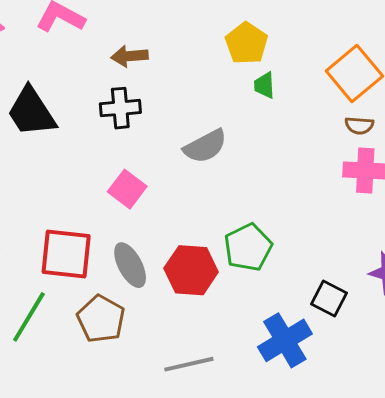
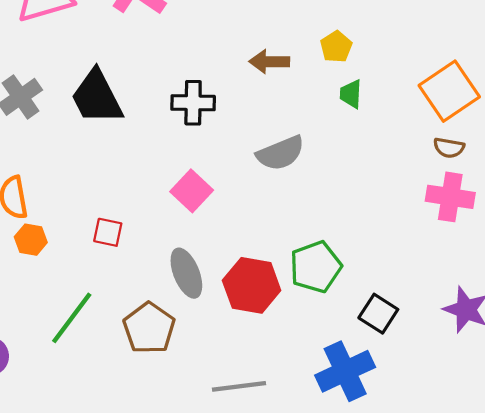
yellow pentagon: (246, 43) -> (336, 47), size x0.7
brown arrow: (129, 56) -> (269, 62), moved
red square: (66, 254) -> (108, 232), moved, size x0.5
black square: (329, 298) -> (378, 314), moved

